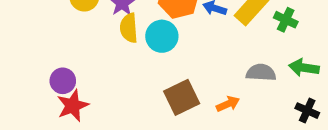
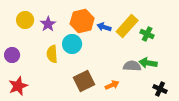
yellow semicircle: (129, 28) -> (52, 54), moved
green arrow: (304, 68) -> (148, 63), moved
purple circle: (63, 81) -> (12, 55), moved

